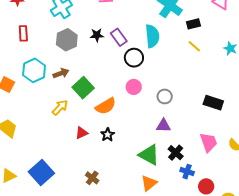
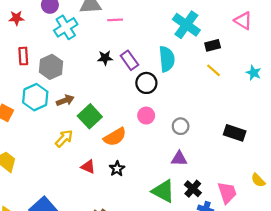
gray hexagon: (67, 40) -> (51, 67), moved
red triangle: (82, 133) -> (88, 167), turned 48
pink trapezoid: (209, 142) -> (227, 193), moved

